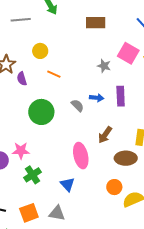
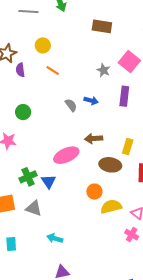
purple rectangle: (121, 96) -> (124, 96), moved
green circle: (41, 112) -> (23, 112), moved, size x0.6
brown arrow: (105, 135) -> (94, 139), turned 42
pink ellipse: (81, 156) -> (66, 155), turned 70
green cross: (32, 175) -> (28, 177), moved

